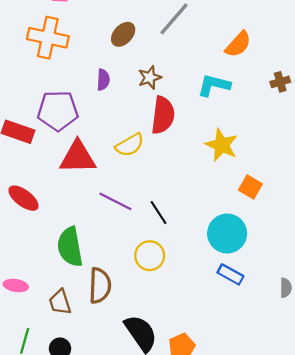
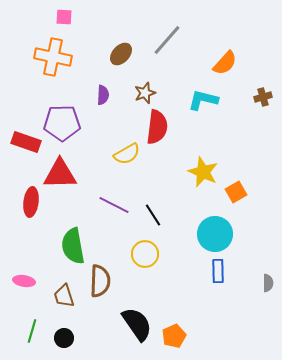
yellow star: (222, 145) -> (203, 172), moved
red triangle: (78, 157) -> (60, 174), moved
orange square: (250, 187) -> (236, 192), turned 30
red ellipse: (23, 198) -> (31, 202), turned 60
blue rectangle: (230, 274) -> (218, 271), turned 60

